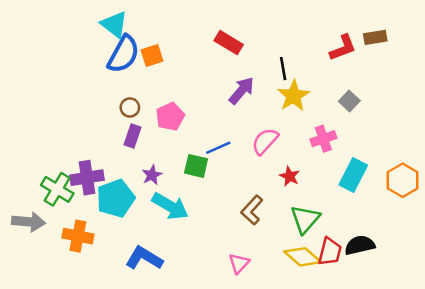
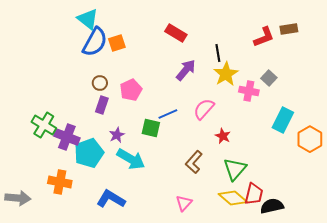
pink cross: (323, 139) -> (249, 91), moved, turned 30
cyan rectangle: (353, 175) -> (283, 120), moved
purple cross: (87, 178) -> (67, 137), turned 30
green cross: (57, 189) -> (44, 125), moved
gray arrow: (29, 222) -> (18, 198), moved
black semicircle: (360, 245) -> (272, 206), moved

